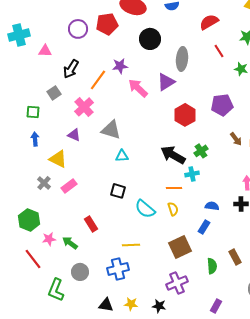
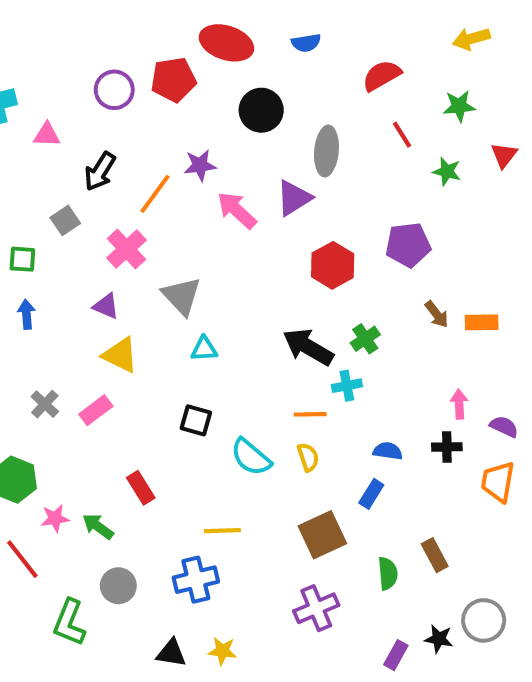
gray triangle: (111, 130) -> (182, 296), turned 30
yellow triangle: (58, 159) -> (120, 355), moved
black star: (159, 306) -> (439, 639), moved

